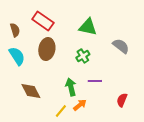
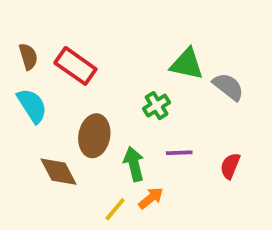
red rectangle: (43, 21) -> (75, 66), moved
green triangle: (88, 27) -> (187, 64), moved
brown ellipse: (47, 49) -> (94, 136), moved
red semicircle: (122, 100) -> (230, 166), moved

